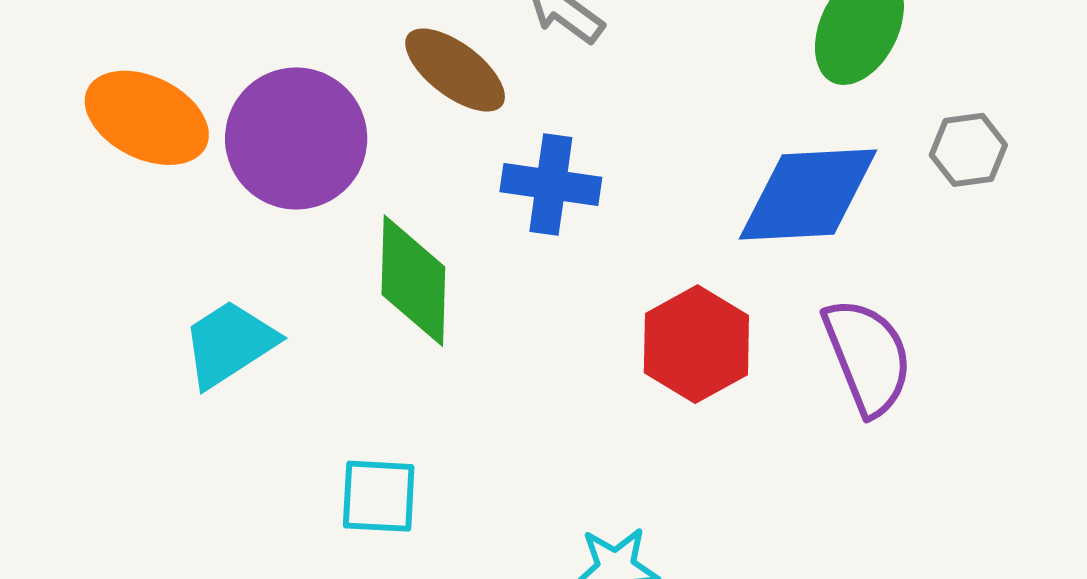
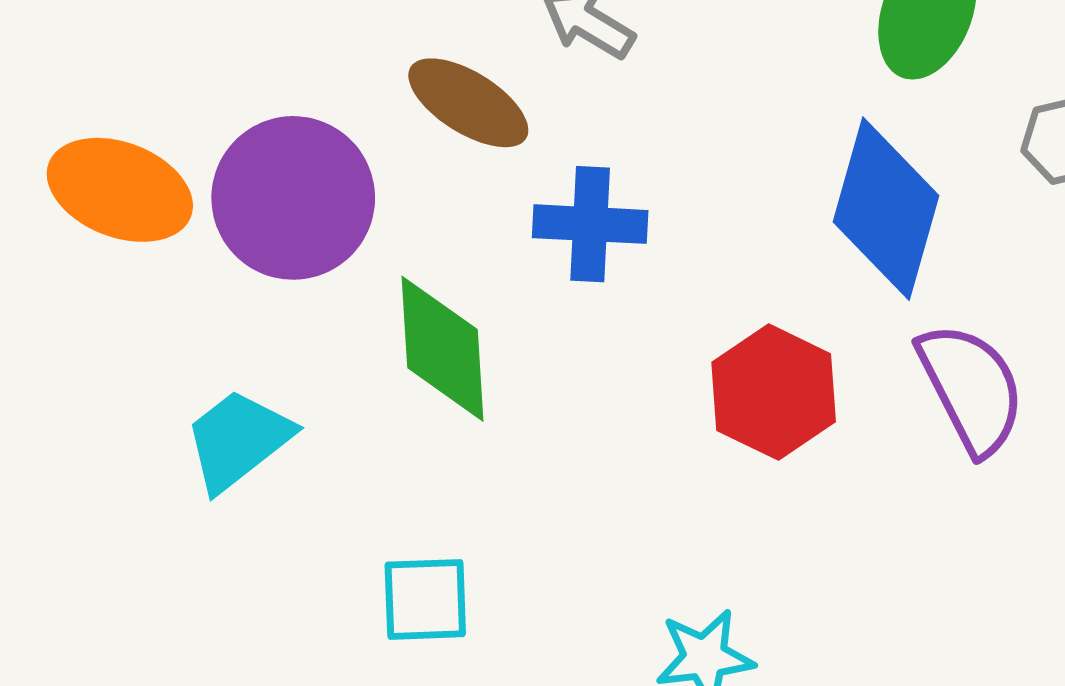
blue diamond: (808, 194) -> (886, 209), turned -66

